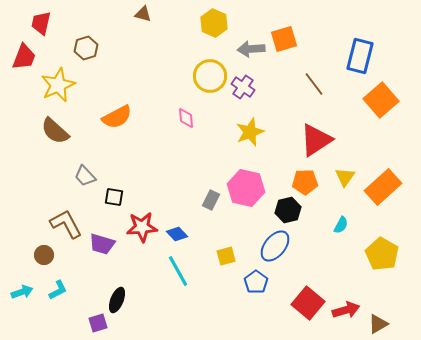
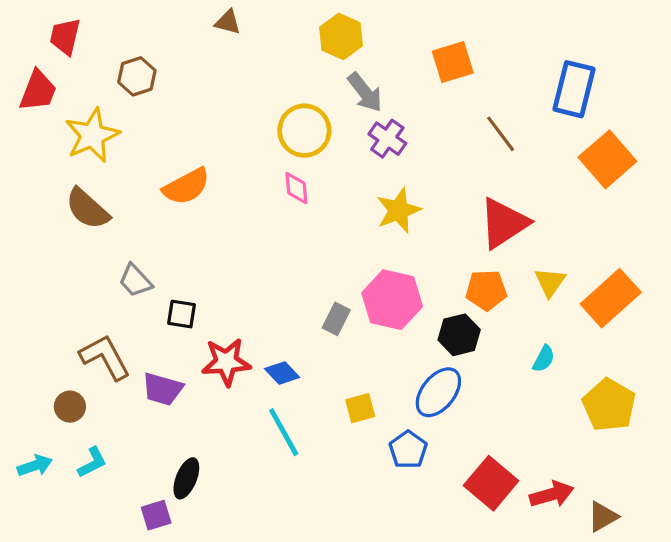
gray arrow: (251, 49) -> (365, 92), moved, turned -124
yellow circle: (210, 76) -> (304, 131), moved

